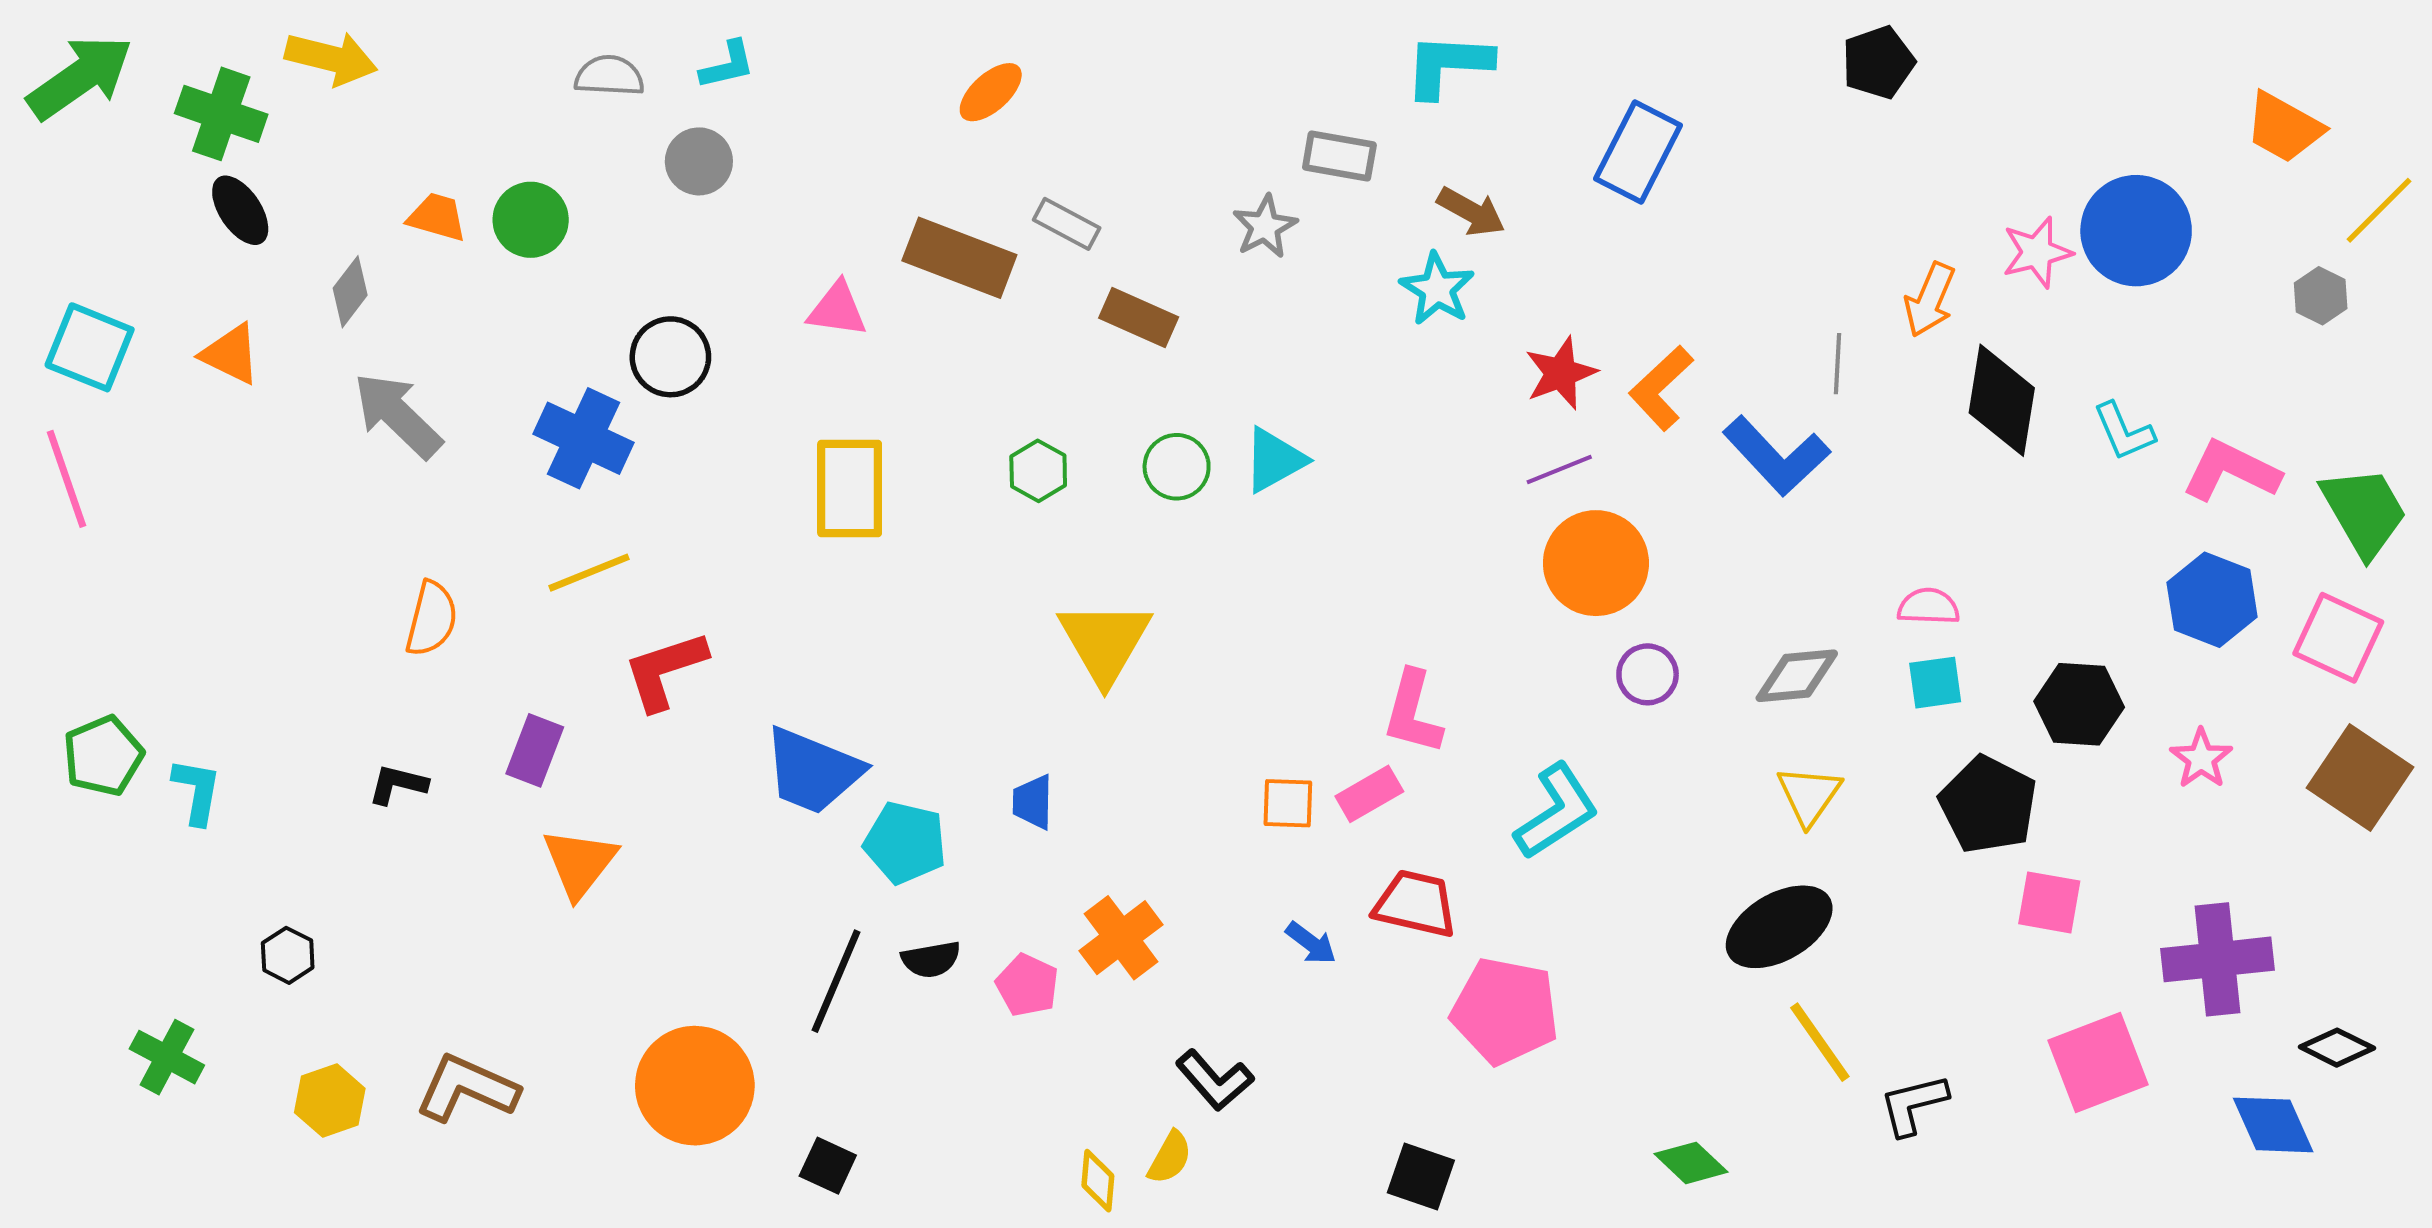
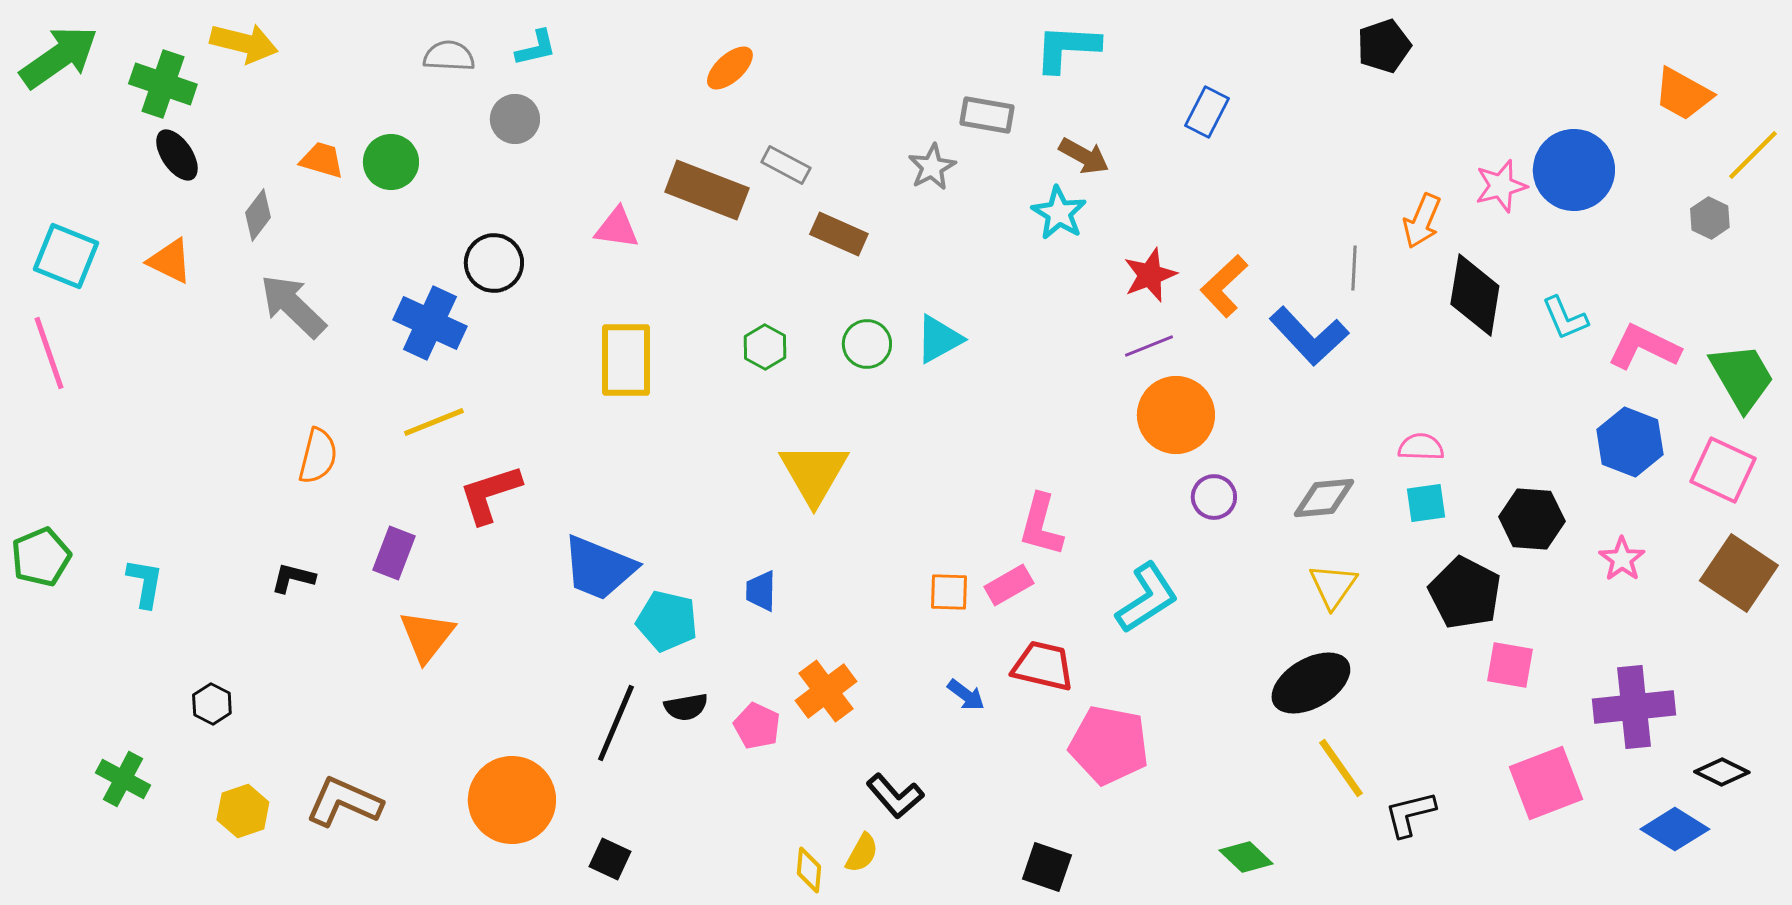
blue rectangle: (1638, 152) -> (1207, 112), size x0.7
green pentagon: (103, 756) -> (41, 557), moved
blue diamond: (2273, 1125) -> (1675, 829), turned -34

